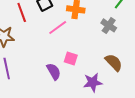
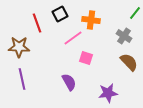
pink square: (71, 58) -> (86, 58), moved
brown semicircle: (114, 62) -> (129, 62), moved

